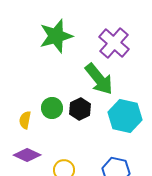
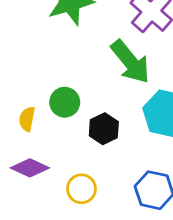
black hexagon: (80, 109) -> (104, 129), moved

